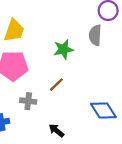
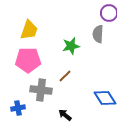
gray cross: (28, 101) -> (41, 90), size x1.5

